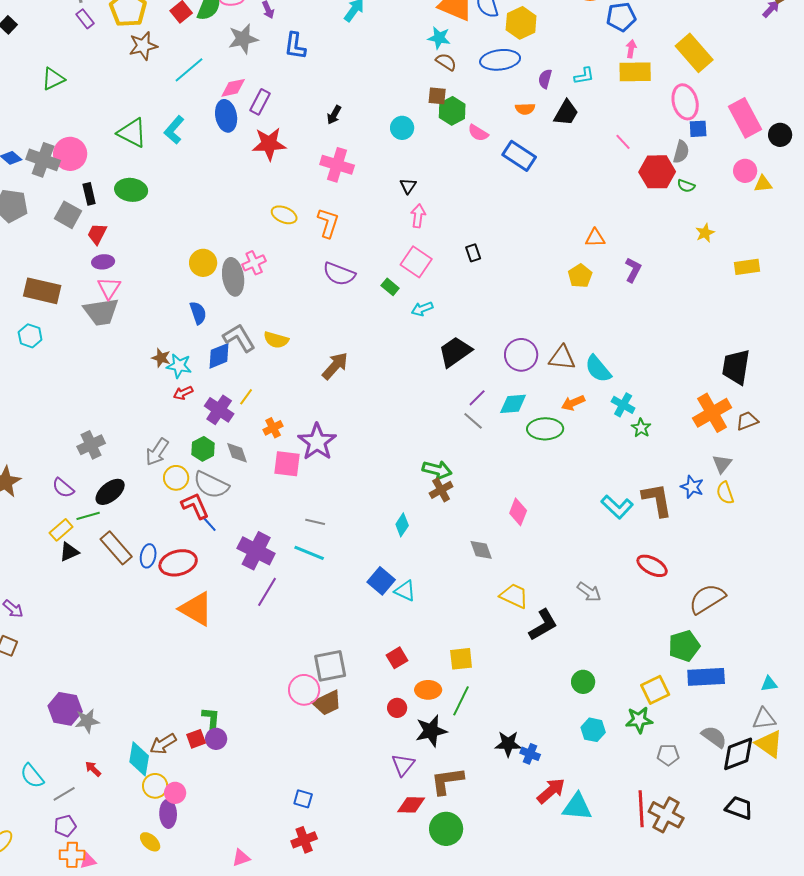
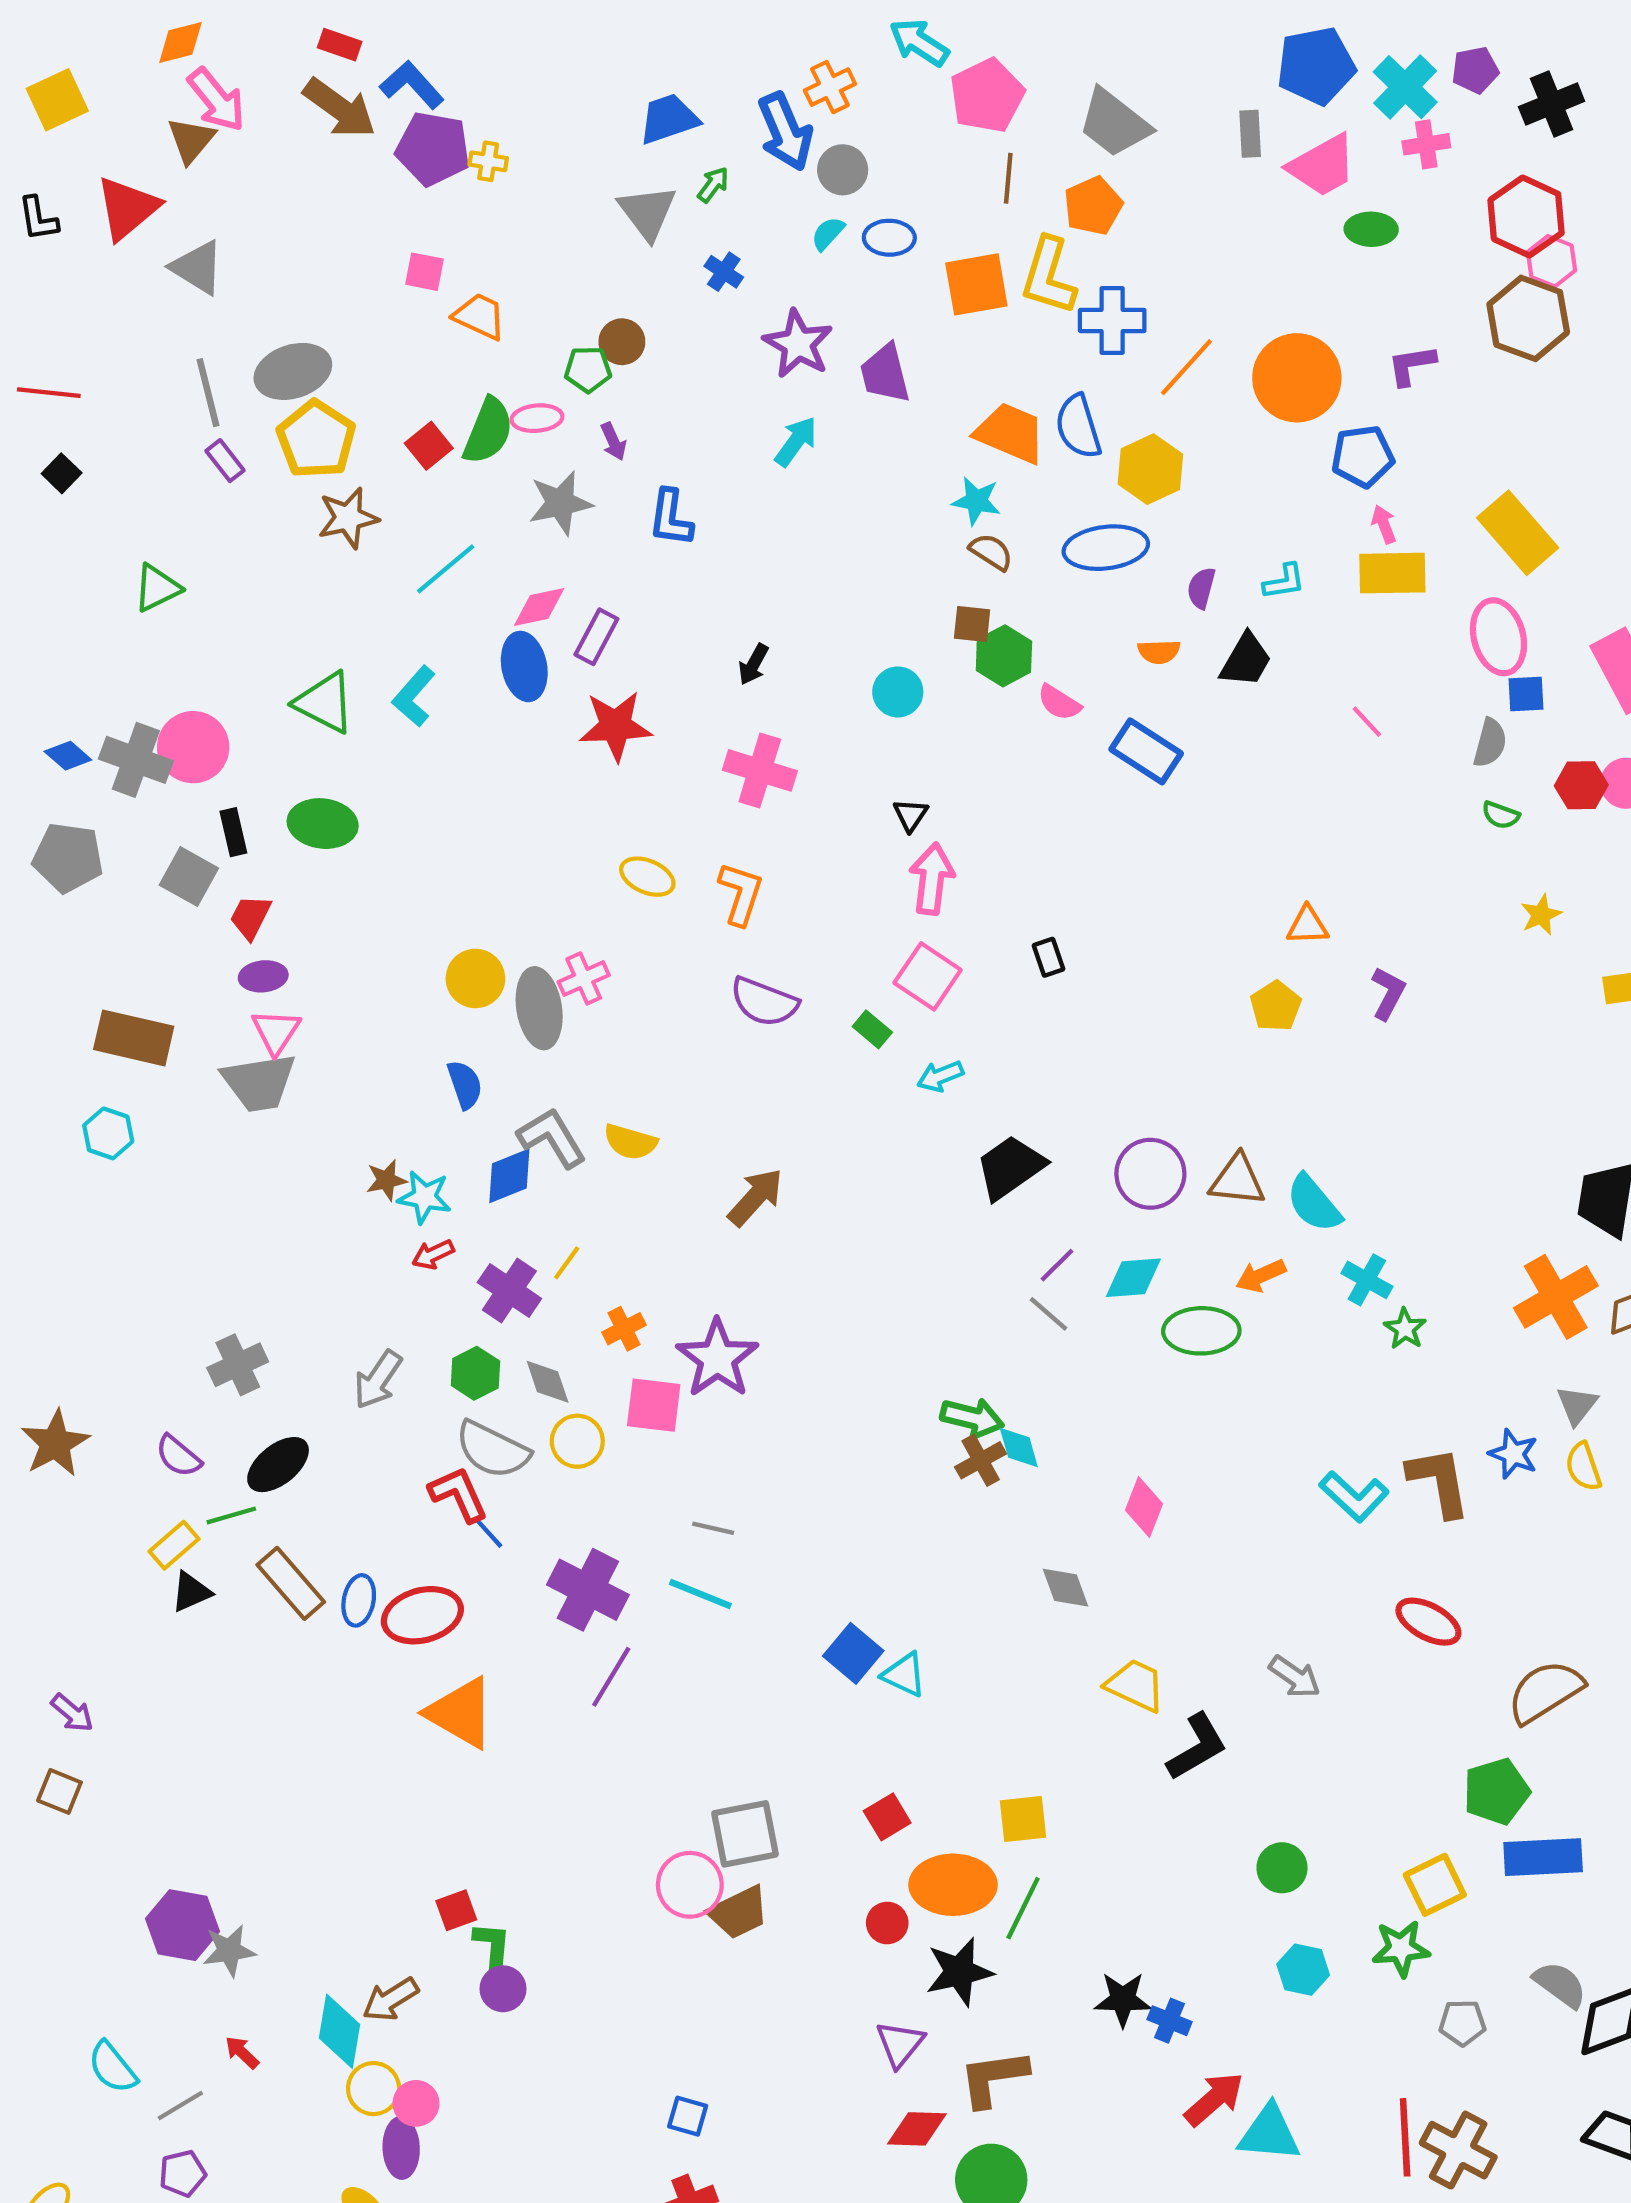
pink arrow: (631, 49) -> (1384, 524), turned -30
red hexagon: (657, 172) -> (1581, 785), moved, size x0.7
pink arrow: (418, 216) -> (932, 879), size x1.4
brown star: (161, 358) -> (386, 1180), turned -30
yellow circle: (176, 478) -> (577, 1441), moved
cyan diamond: (402, 525) -> (1019, 1448), moved, turned -50
orange ellipse: (428, 690) -> (953, 1885), size x1.5
red square: (196, 739) -> (456, 1910), moved

